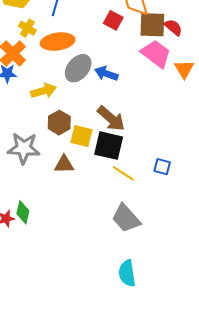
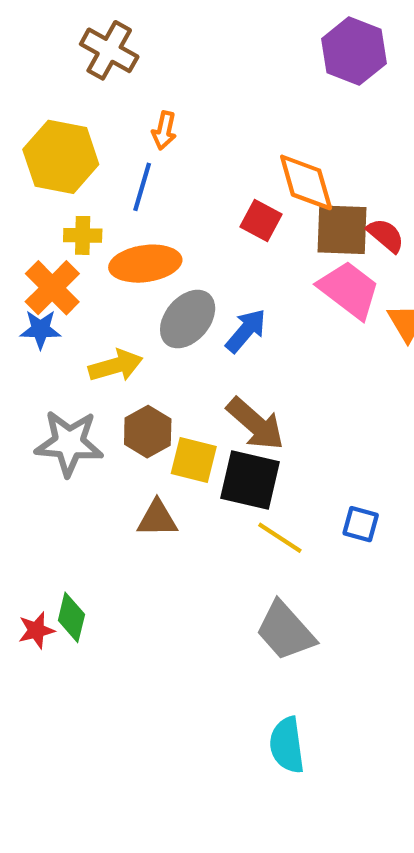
yellow cross: (27, 28) -> (83, 235), turned -30
blue arrow: (106, 74) -> (246, 331), turned 110
gray star: (24, 148) -> (69, 443), moved

